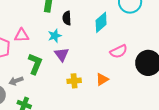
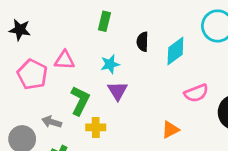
black semicircle: (67, 18) -> (143, 42), moved
gray arrow: (16, 81) -> (52, 122), turned 32
yellow cross: (74, 81) -> (96, 127), moved

